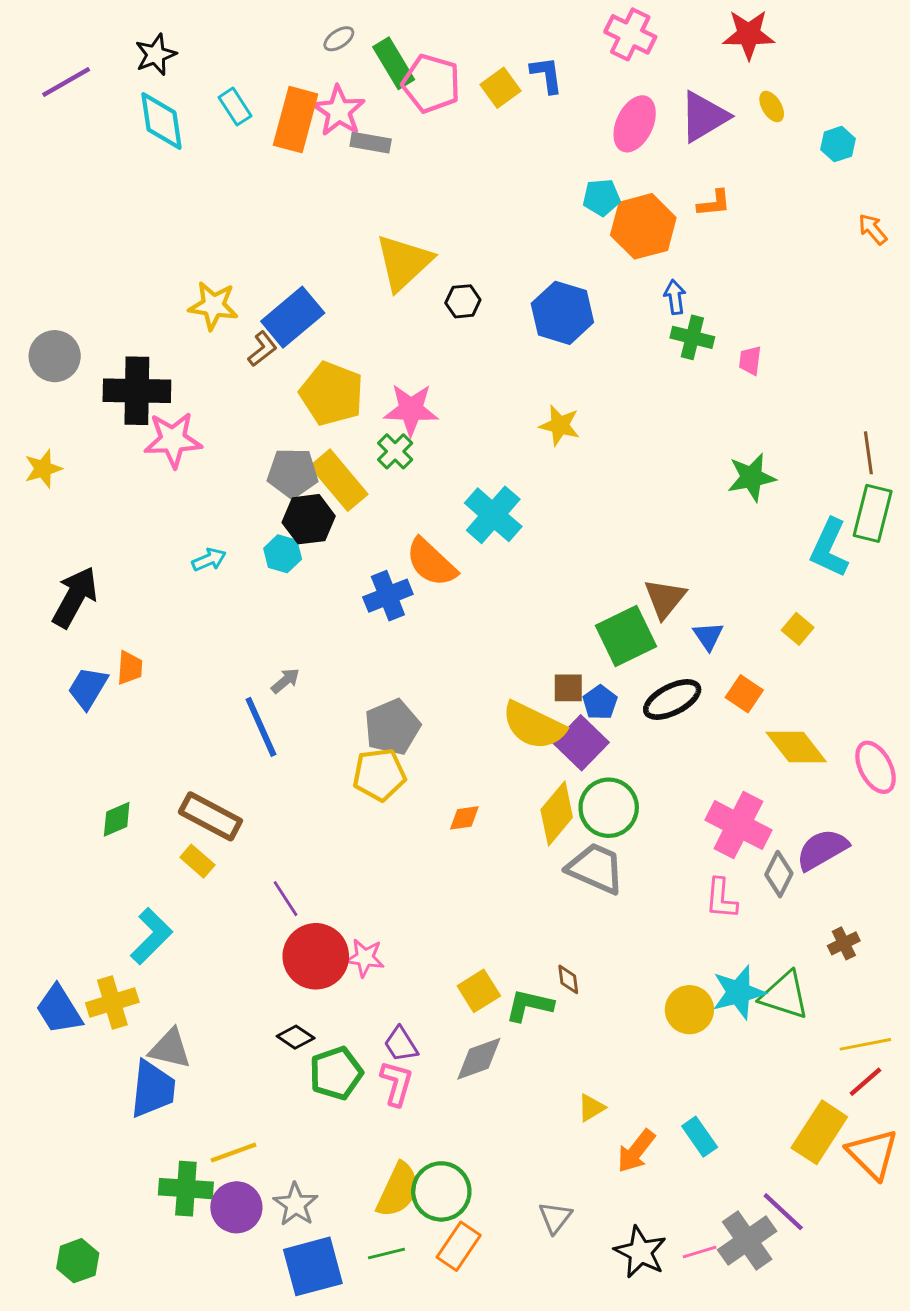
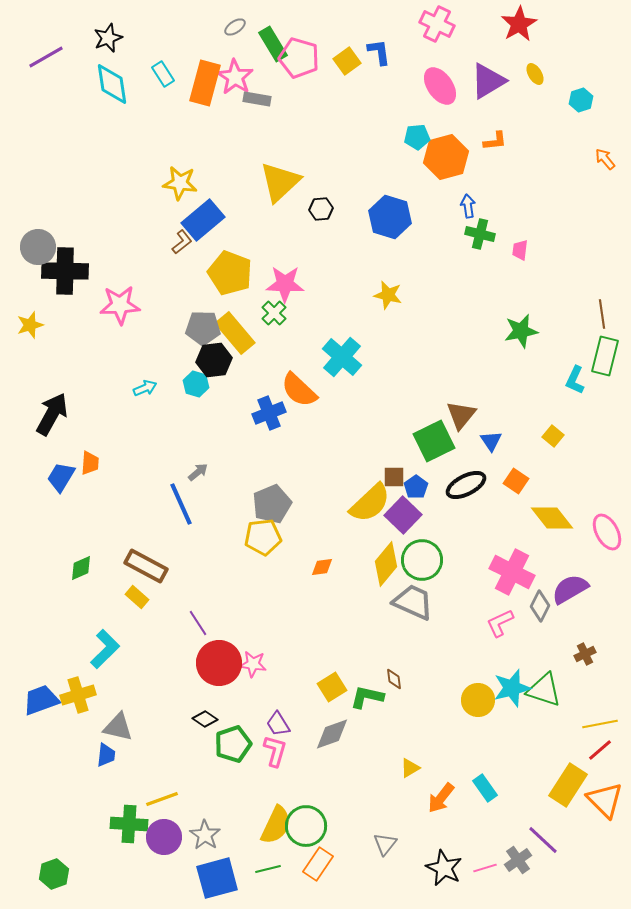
red star: (749, 34) -> (519, 24), turned -30
pink ellipse: (635, 124) -> (440, 86), turned -60
yellow star: (213, 306) -> (180, 183), moved
black cross: (137, 391) -> (65, 271), moved
cyan L-shape: (829, 548) -> (575, 380), size x0.7
yellow semicircle: (534, 725) -> (370, 503), turned -69
pink L-shape: (721, 899) -> (500, 623), turned 60
blue trapezoid: (59, 1010) -> (41, 700), turned 102
blue trapezoid: (153, 1089) -> (106, 755), size x0.6
gray cross: (747, 1241) -> (518, 860), size x0.7

